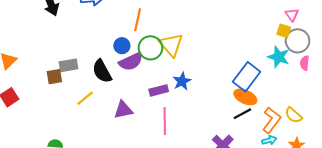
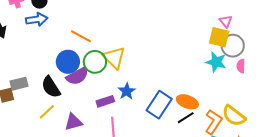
orange line: (138, 20) -> (81, 36), turned -70
yellow square: (284, 31) -> (219, 37), size x1.5
blue circle: (122, 46) -> (68, 62), size x1.5
blue rectangle: (247, 77) -> (159, 105), moved
yellow line: (85, 98) -> (47, 112), moved
yellow semicircle: (293, 115) -> (234, 116), size x1.4

